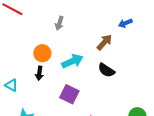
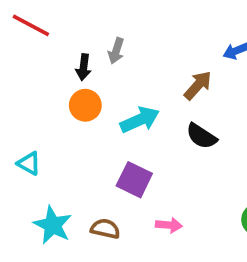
black arrow: (39, 73) -> (83, 67), moved

